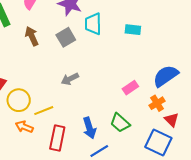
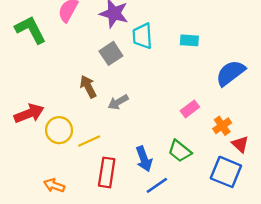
brown arrow: (32, 36) -> (88, 87), moved
blue semicircle: (166, 76) -> (230, 73), moved
orange arrow: (24, 127) -> (54, 185), moved

